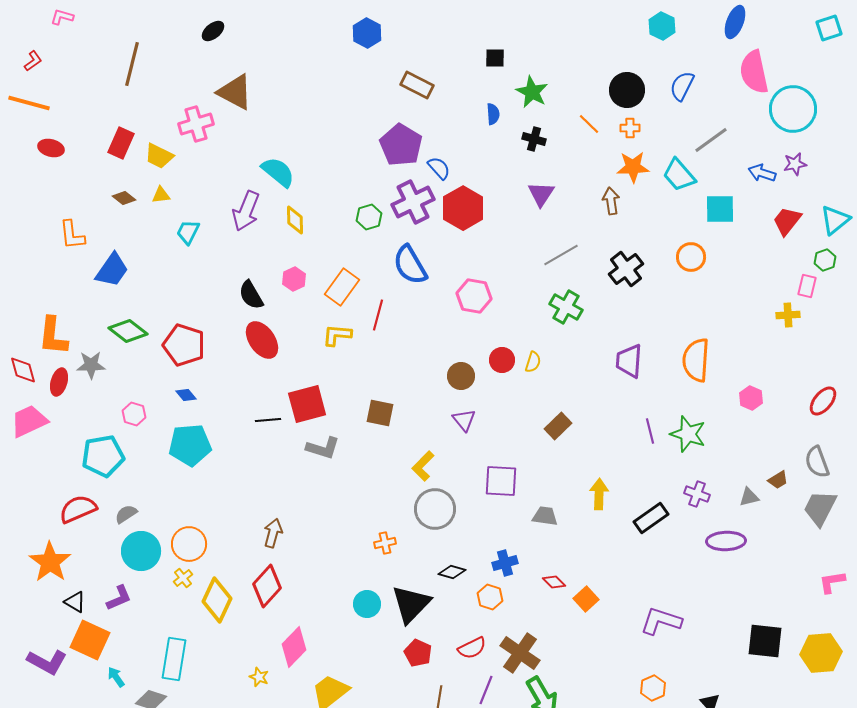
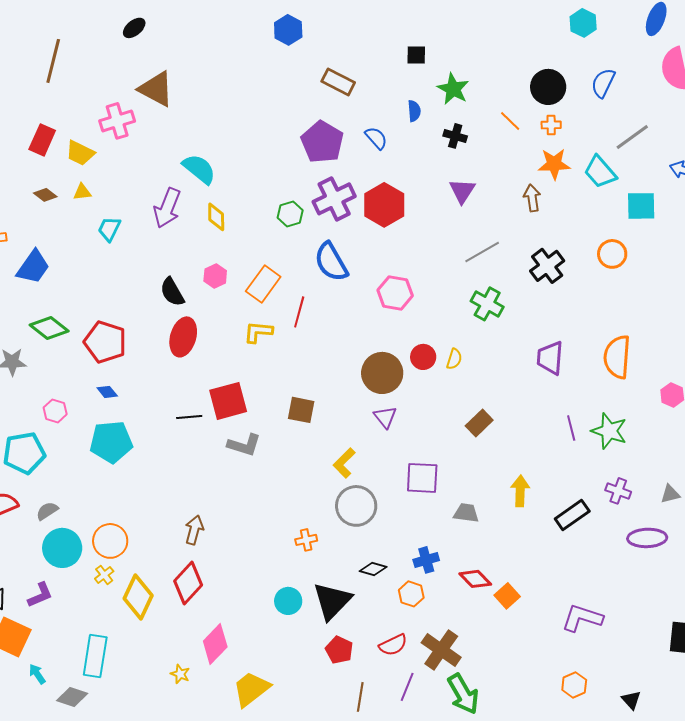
blue semicircle: (439, 168) -> (376, 138), moved
red ellipse: (262, 340) -> (183, 337), turned 51
brown circle: (461, 376) -> (382, 373), size x1.5
red diamond: (554, 582) -> (475, 579), size x1.4

